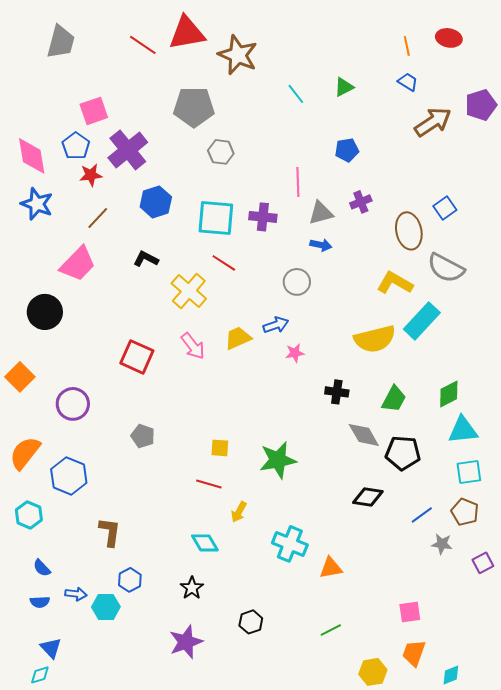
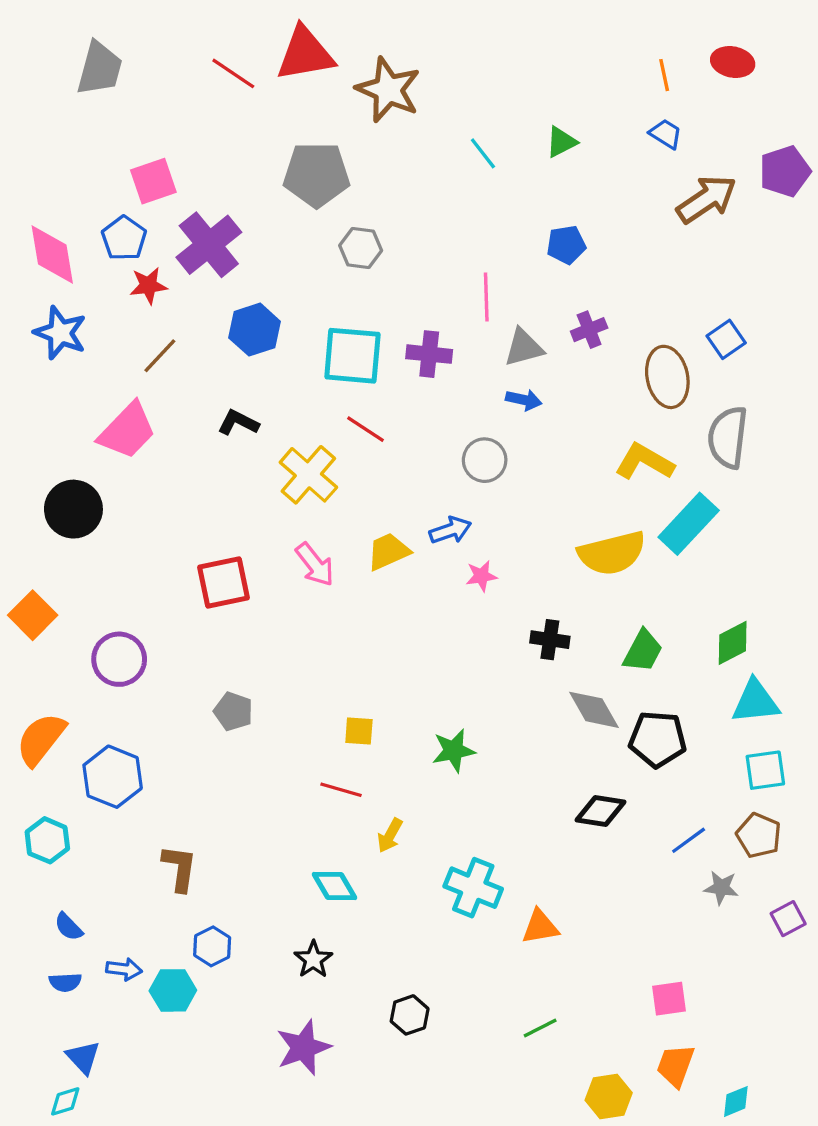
gray semicircle: (446, 268) -> (728, 437), turned 69
red square: (137, 357) -> (224, 583), turned -36
green star: (278, 460) -> (454, 751), size x0.7

